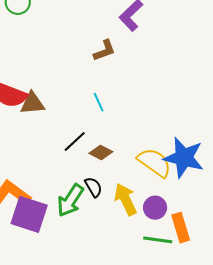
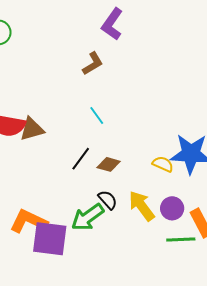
yellow semicircle: (154, 162) -> (163, 164), size x0.6
green arrow: (70, 200) -> (88, 217), turned 32

